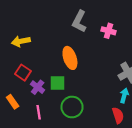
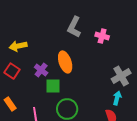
red square: (23, 73) -> (12, 71), moved
purple cross: (38, 87) -> (41, 70), moved

